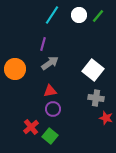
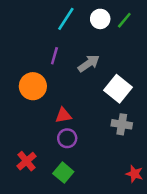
gray arrow: (50, 63) -> (89, 63), moved
orange circle: (15, 69) -> (33, 86), moved
red star: (106, 118) -> (134, 174), moved
red cross: (31, 127) -> (27, 161), moved

